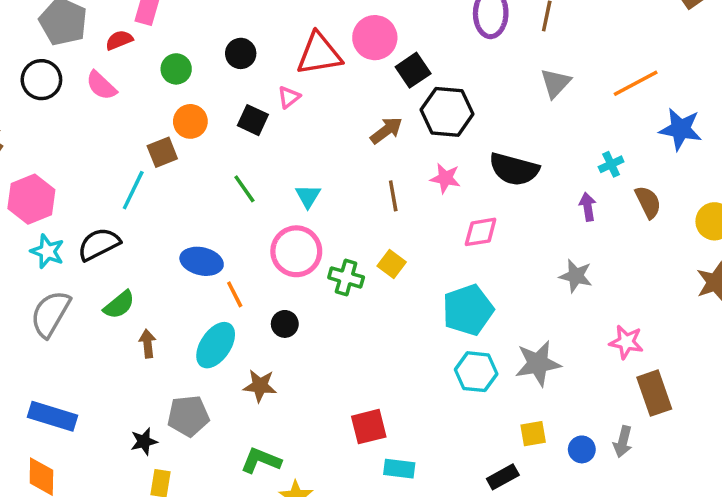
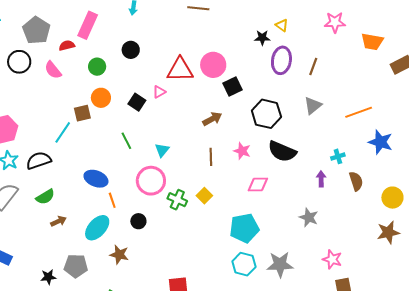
black circle: (241, 53) -> (131, 50), moved
black hexagon: (447, 112) -> (266, 114), moved
brown arrow: (148, 344) -> (58, 221), turned 63

